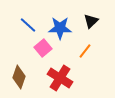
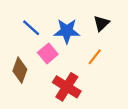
brown diamond: (19, 77) -> (20, 70), moved

